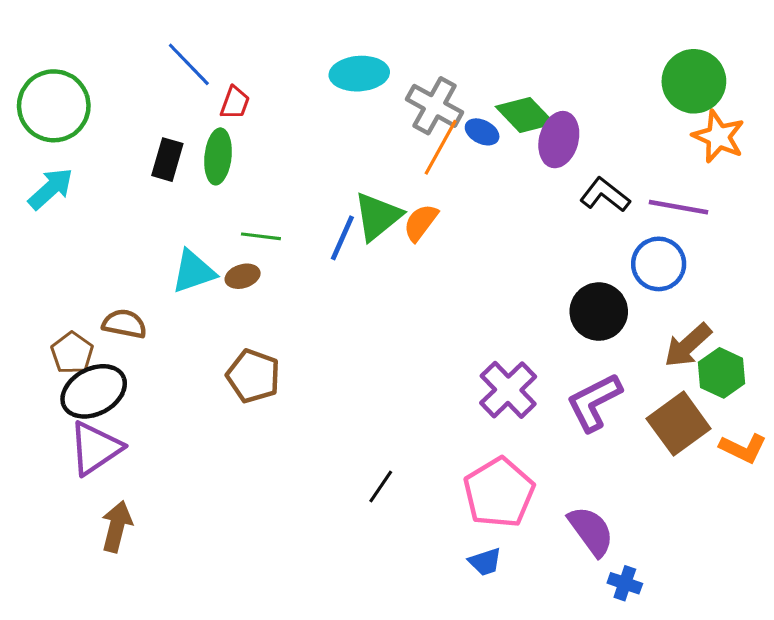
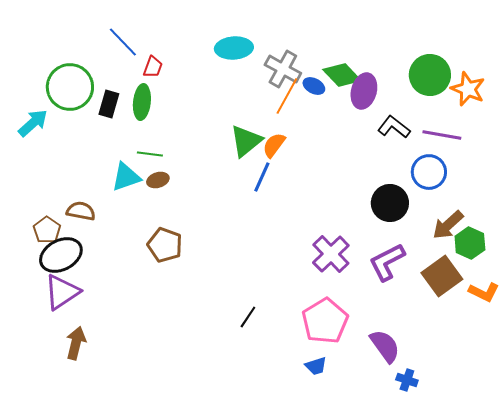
green circle: (694, 81) -> (430, 75), moved
green circle: (54, 106) -> (70, 87), moved
green line: (261, 236) -> (150, 154), moved
blue line: (342, 238) -> (262, 177), moved

